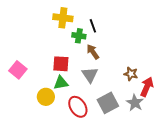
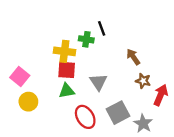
yellow cross: (63, 18) -> (64, 51), moved
brown arrow: (93, 52) -> (133, 57), moved
yellow circle: (46, 97) -> (28, 102), moved
gray star: (135, 103) -> (143, 123), moved

